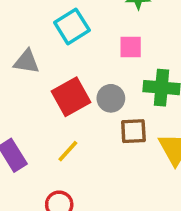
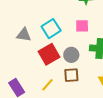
cyan square: (72, 26) -> (51, 29), moved
brown square: (133, 131) -> (71, 75), moved

